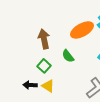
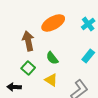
orange ellipse: (82, 30) -> (53, 23), moved
yellow triangle: (48, 86) -> (51, 80), moved

